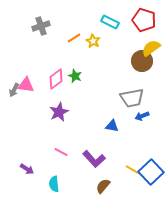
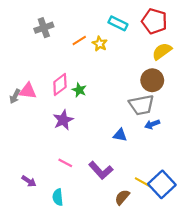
brown circle: (142, 61) -> (152, 80), moved
green star: (75, 76) -> (79, 90), moved
brown semicircle: (103, 186) -> (122, 197), moved

